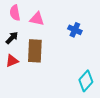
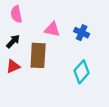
pink triangle: (37, 19) -> (52, 29), moved
cyan diamond: (86, 81) -> (82, 72), moved

